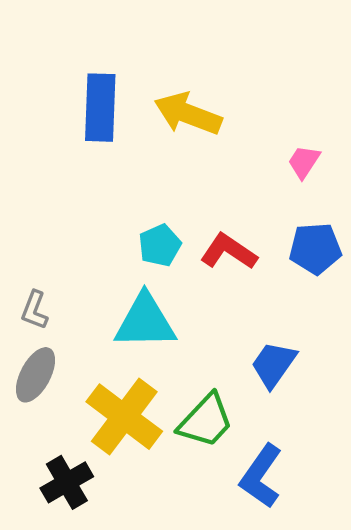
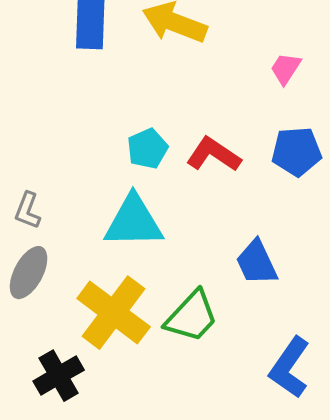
blue trapezoid: (274, 364) -> (257, 263), turned -60
blue L-shape: (261, 476) -> (290, 368), moved

